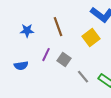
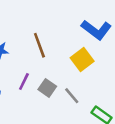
gray line: (83, 77) -> (72, 96), moved

